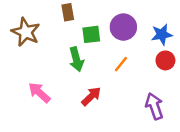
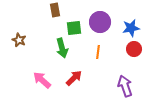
brown star: (26, 32) -> (19, 40), moved, size x0.6
orange line: (121, 64) -> (98, 52), turned -32
pink arrow: (39, 93) -> (42, 80), moved

